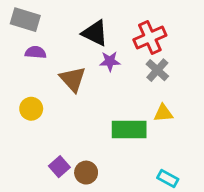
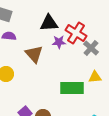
black triangle: (95, 33) -> (49, 23), turned -30
red cross: (150, 37) -> (76, 33), moved, turned -35

